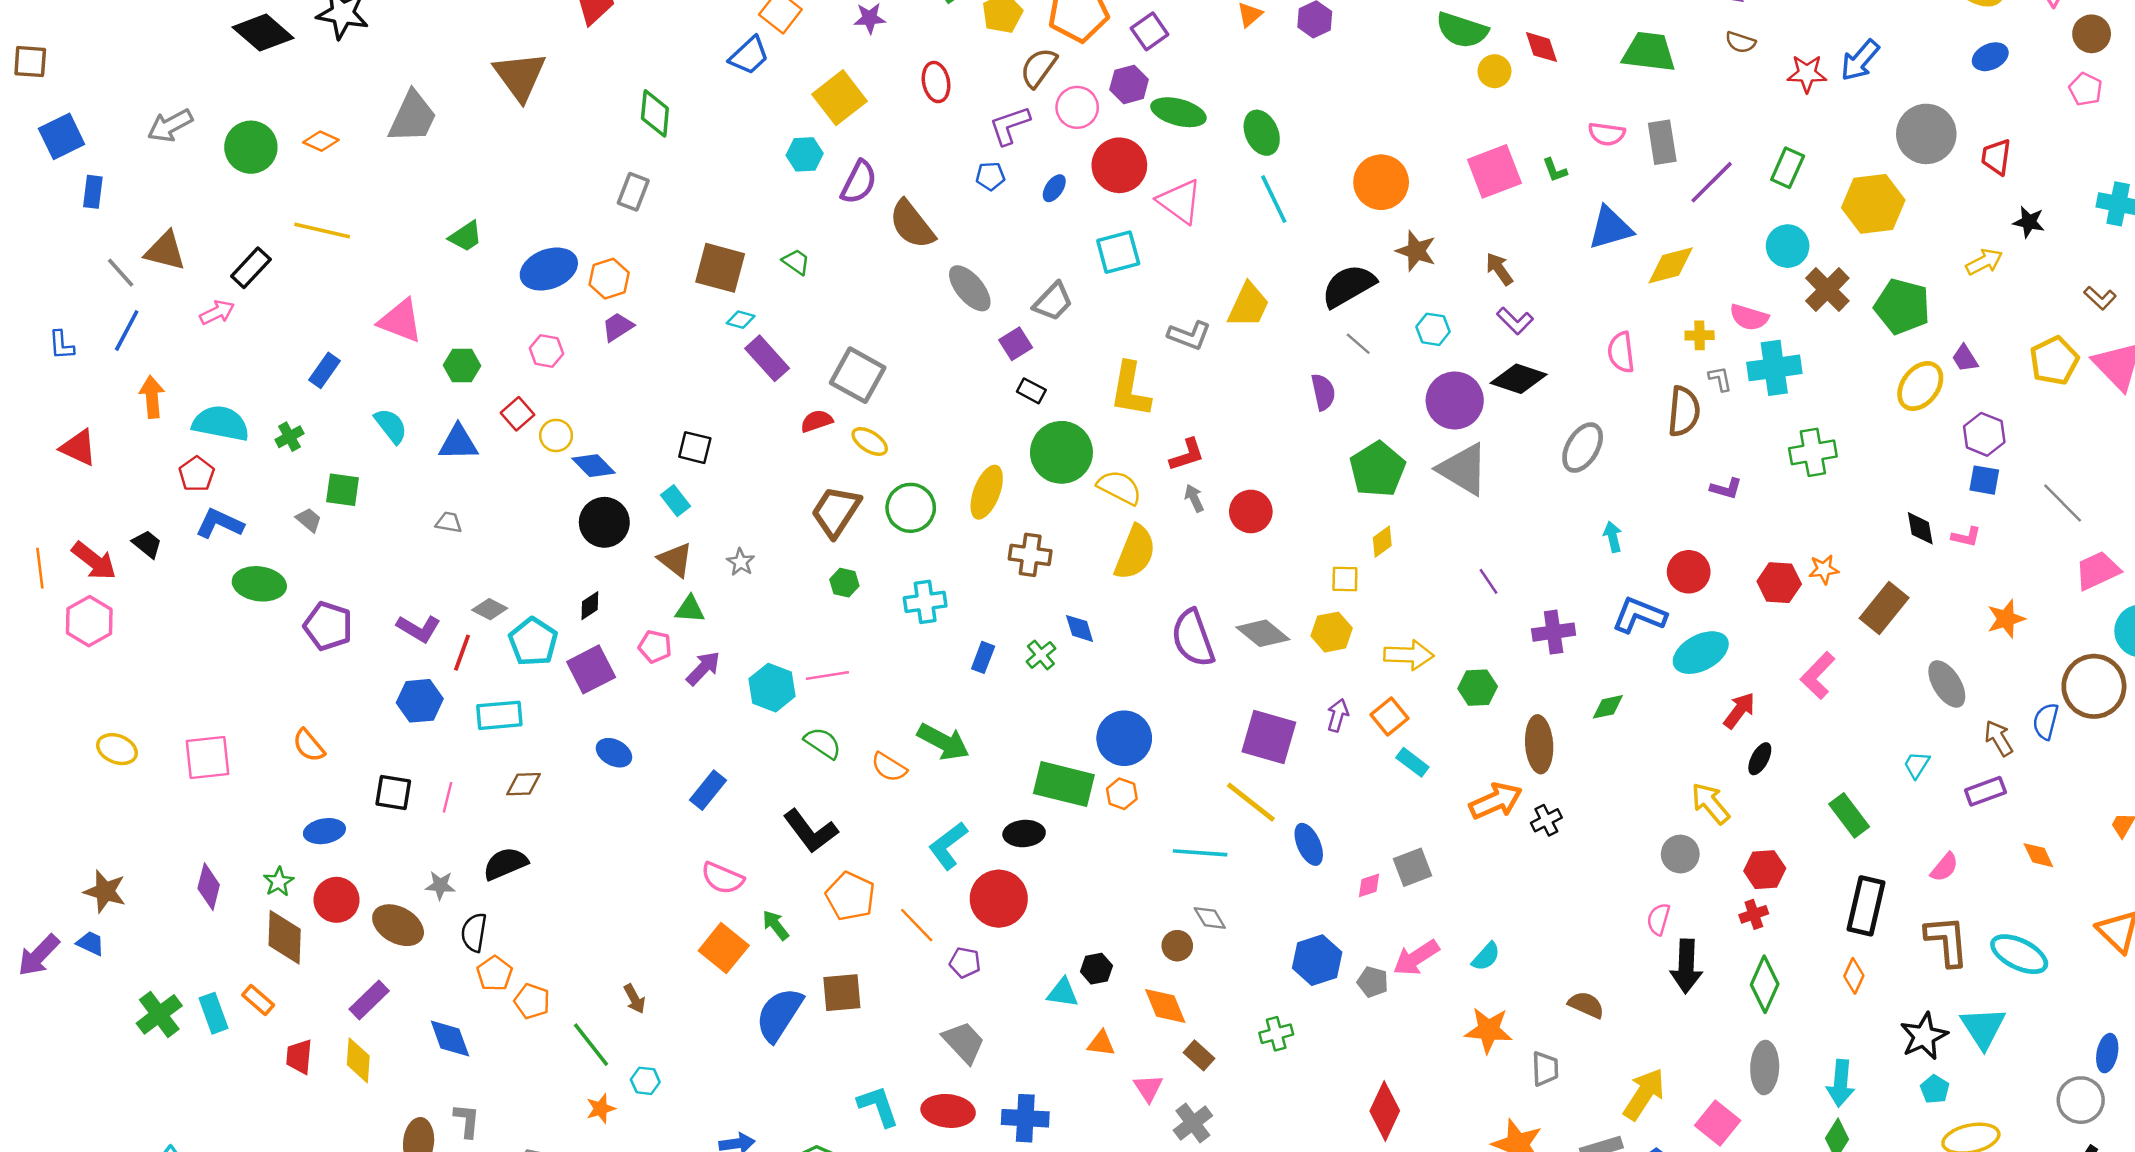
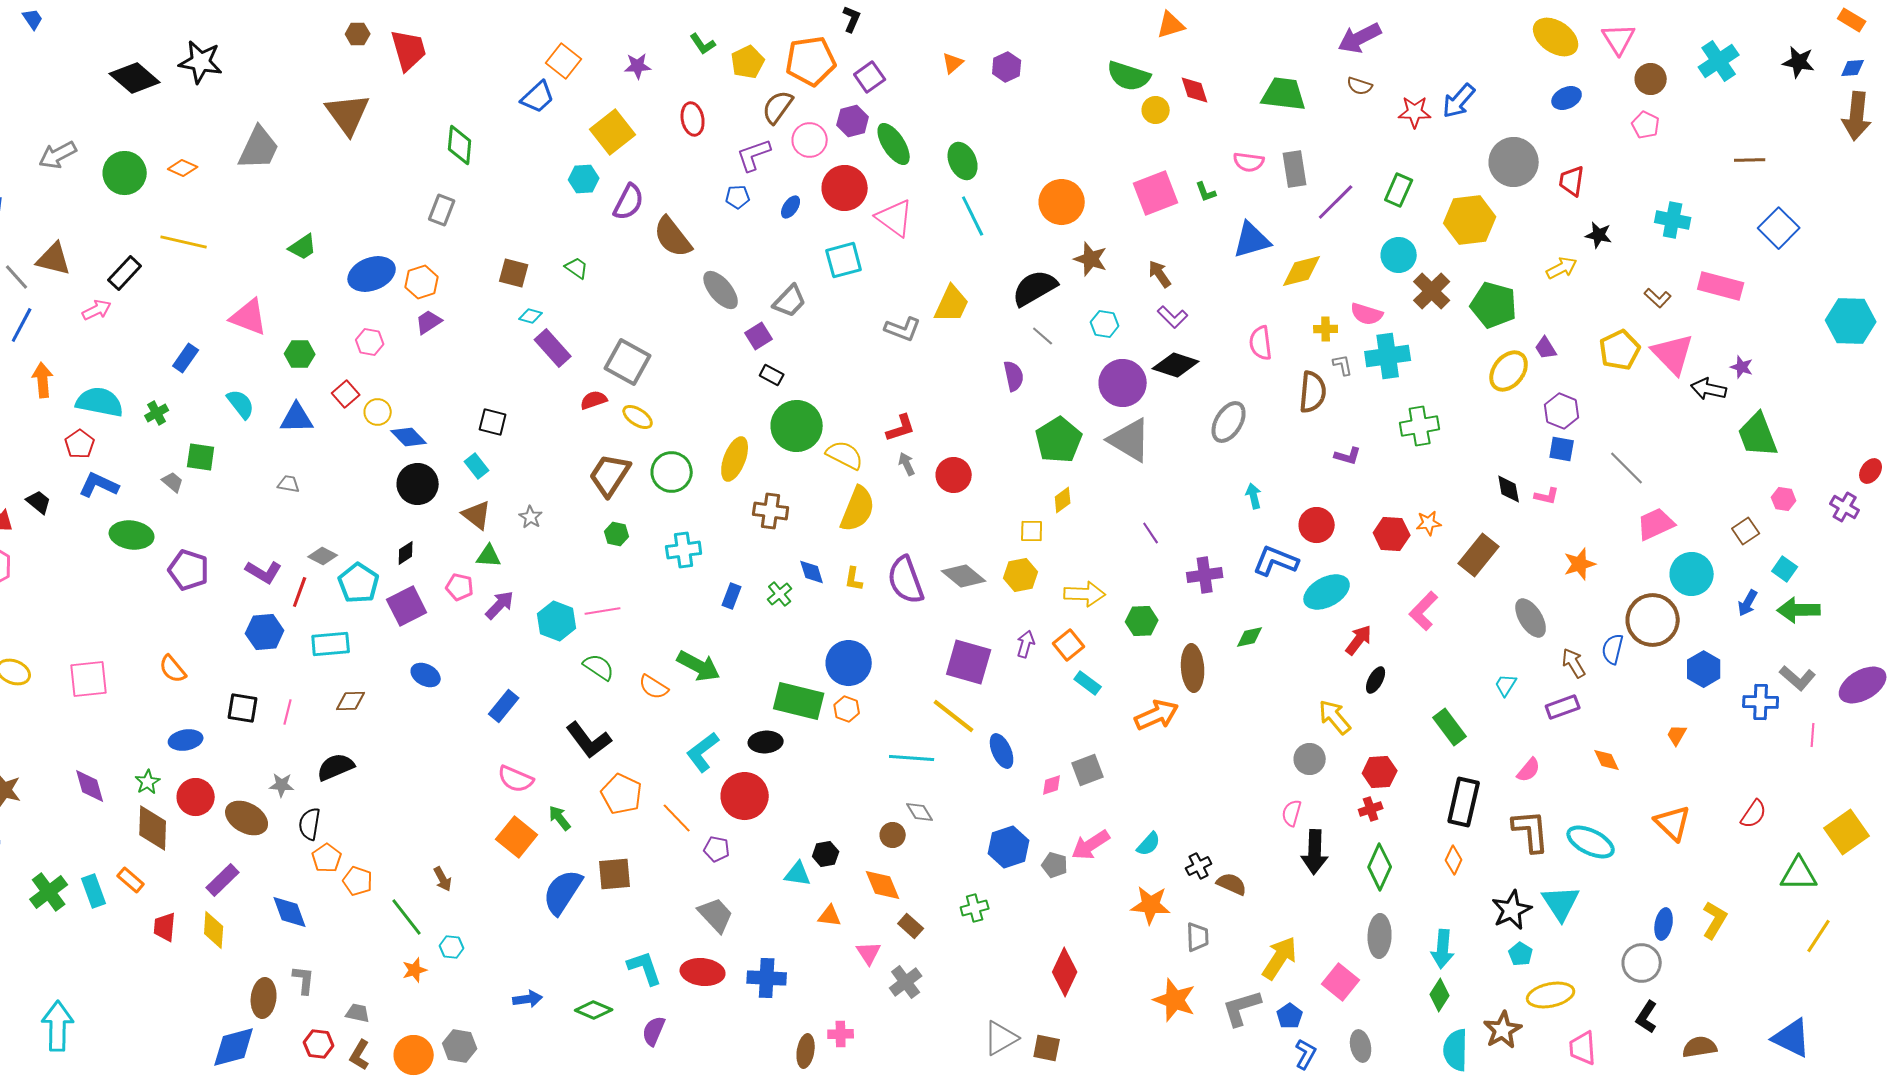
green ellipse: (1178, 112) -> (894, 144), turned 42
brown square: (720, 268) -> (514, 273), size x0.7
yellow L-shape: (1130, 390) -> (854, 579), moved, size x0.5
black cross: (1546, 820) -> (1199, 866), moved
purple diamond: (209, 887) -> (90, 786), turned -30

